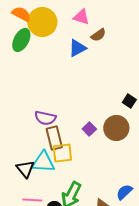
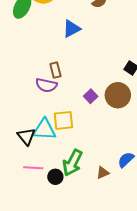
blue triangle: (77, 48) -> (72, 29), moved
brown rectangle: (54, 138) -> (55, 70), moved, size x0.7

